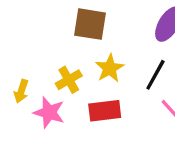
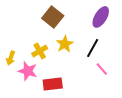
brown square: (90, 24) -> (53, 17), turned 30
red rectangle: (105, 111) -> (53, 84), moved

